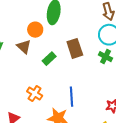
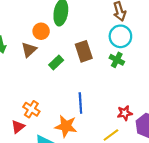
brown triangle: (24, 47) -> (29, 50), turned 35
orange cross: (35, 94) -> (31, 109), moved

